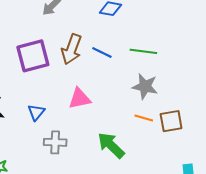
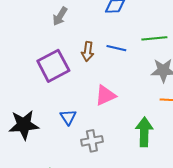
brown arrow: (72, 49) -> (88, 51), size x0.7
green arrow: (111, 145) -> (144, 132), turned 60

